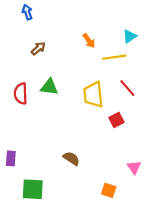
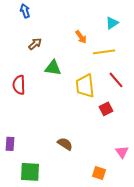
cyan triangle: (130, 36) -> (112, 23), moved
green triangle: (49, 87) -> (53, 68), moved

